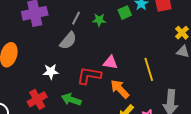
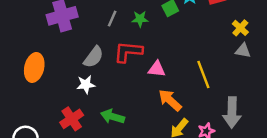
gray semicircle: (68, 41) -> (94, 57), moved
red L-shape: (89, 76) -> (128, 52), moved

